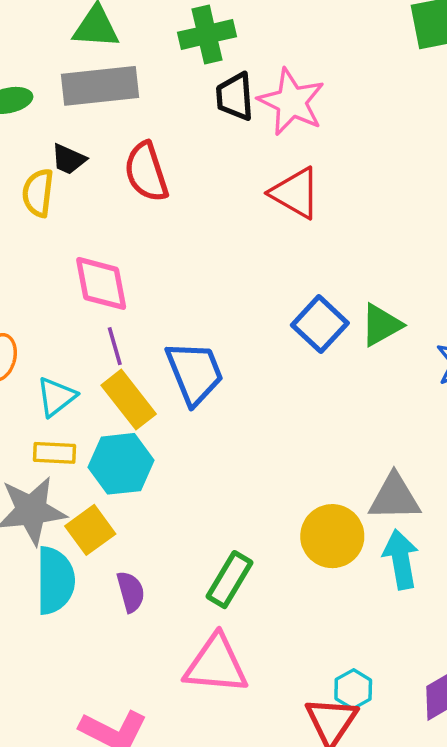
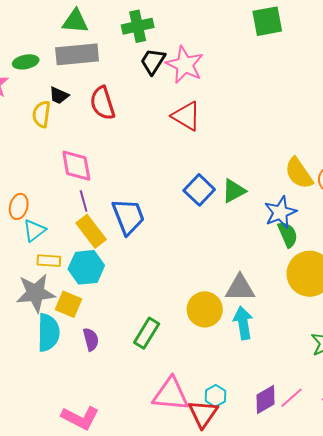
black trapezoid: (235, 97) -> (153, 61), turned 36
cyan triangle: (56, 397) -> (34, 230), moved
yellow square: (90, 530) -> (68, 304), turned -32
pink triangle: (216, 664) -> (171, 394), moved

